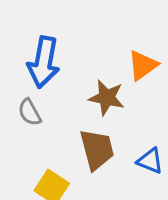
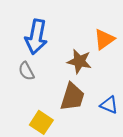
brown trapezoid: (97, 150) -> (72, 97), turned 32

